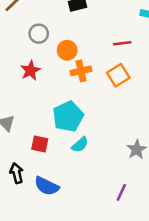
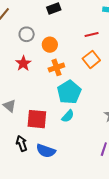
orange cross: (81, 71) -> (56, 67), moved
cyan pentagon: (68, 116) -> (69, 92), moved
red square: (40, 144) -> (37, 119), size x1.5

